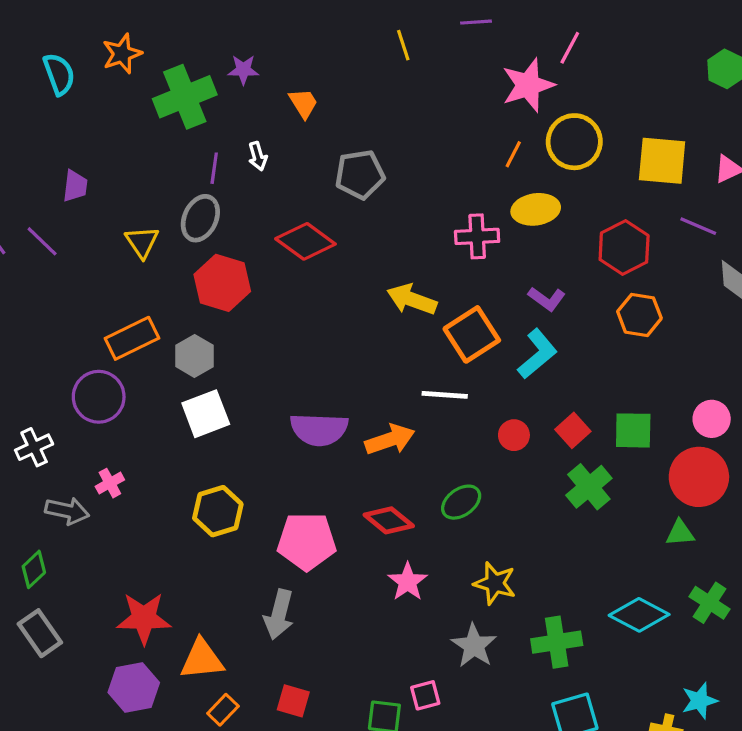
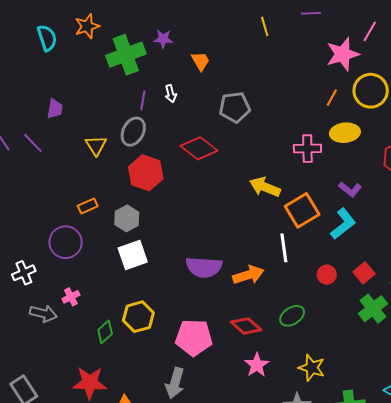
orange rectangle: (132, 338) -> (88, 206), size x0.6
white line: (445, 395) -> (284, 248), turned 76
green diamond: (34, 569) -> (105, 332), moved

